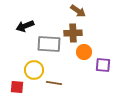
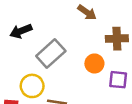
brown cross: (73, 33) -> (117, 39), moved
gray rectangle: (49, 44) -> (51, 54), turned -45

